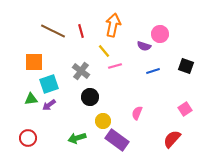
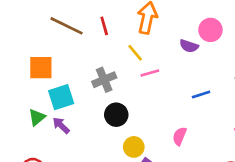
gray cross: (81, 71) -> (104, 80), turned 30
blue line: (153, 71) -> (201, 94), moved
green triangle: (31, 99) -> (37, 117), turned -32
purple arrow: (49, 105) -> (61, 125), turned 80

